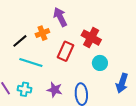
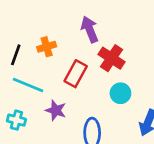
purple arrow: (60, 17) -> (90, 29), moved
black line: (20, 41) -> (16, 55), turned -35
purple star: (55, 90) -> (56, 110), moved

